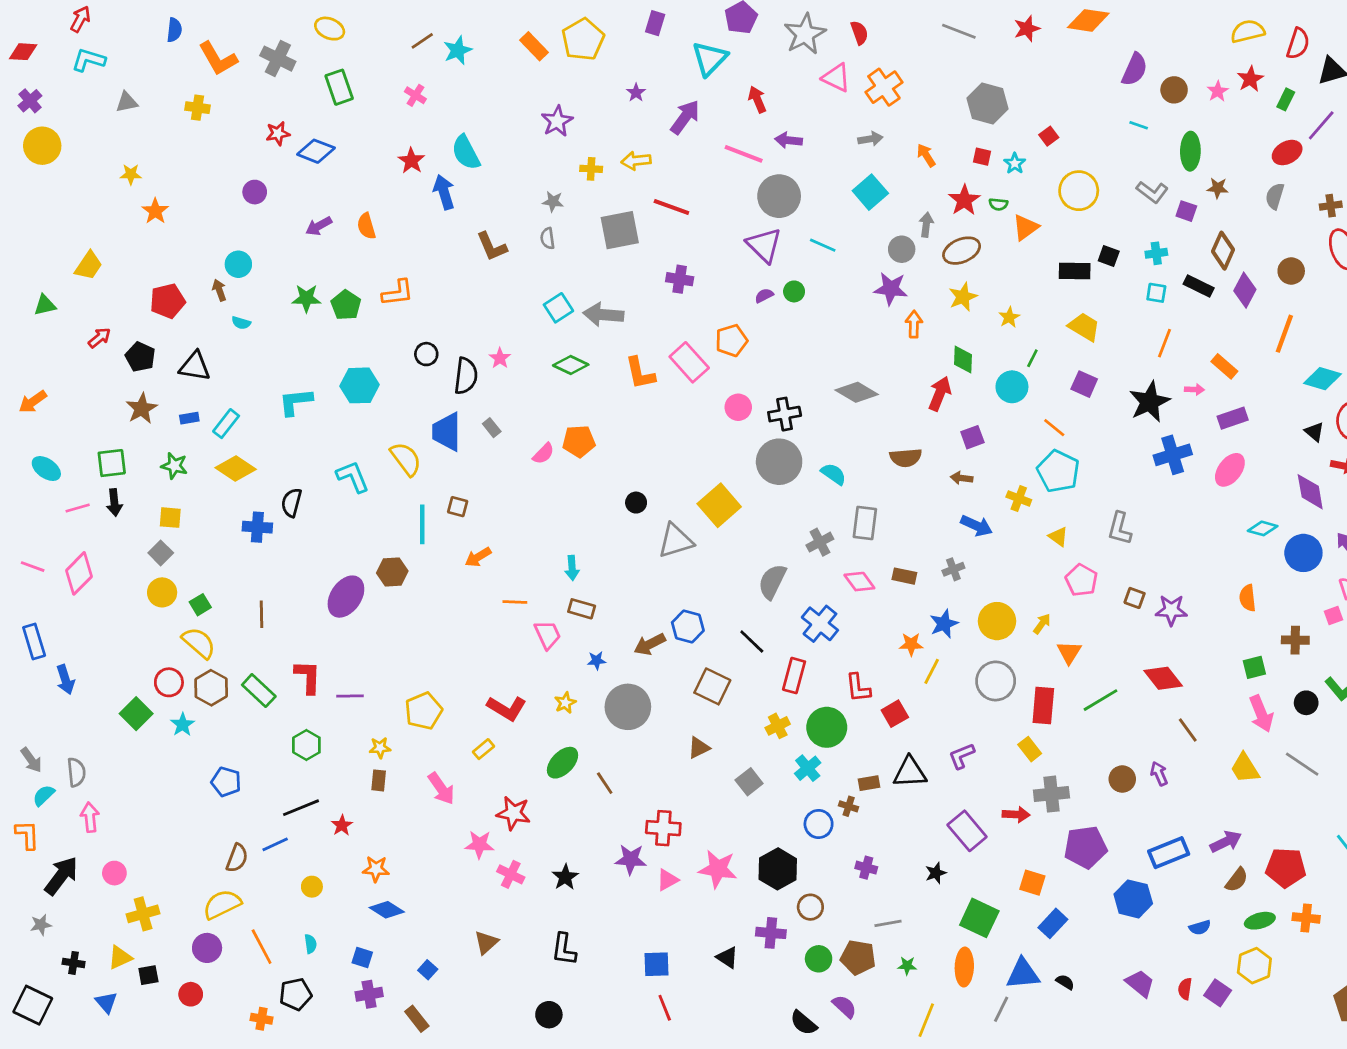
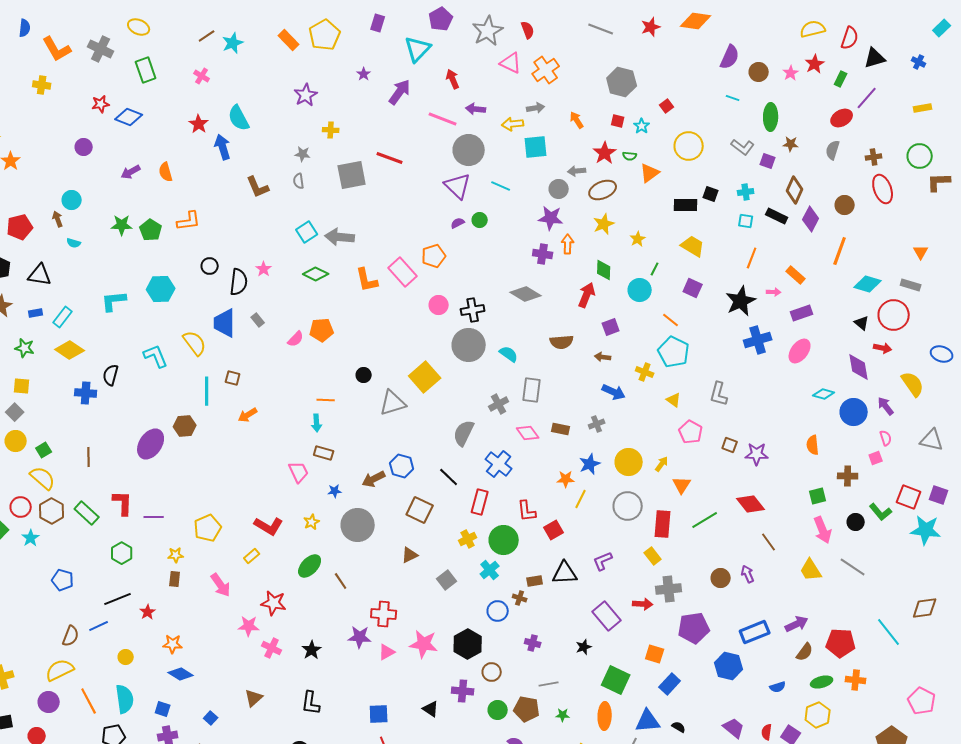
yellow arrow: (636, 161) -> (513, 124), moved
cyan square: (870, 192) -> (536, 147), turned 35
gray arrow: (926, 225) -> (577, 171), turned -102
purple cross: (680, 279) -> (543, 254), moved
orange line: (515, 602) -> (326, 400), moved
cyan semicircle: (311, 944) -> (125, 699), size x2.0

